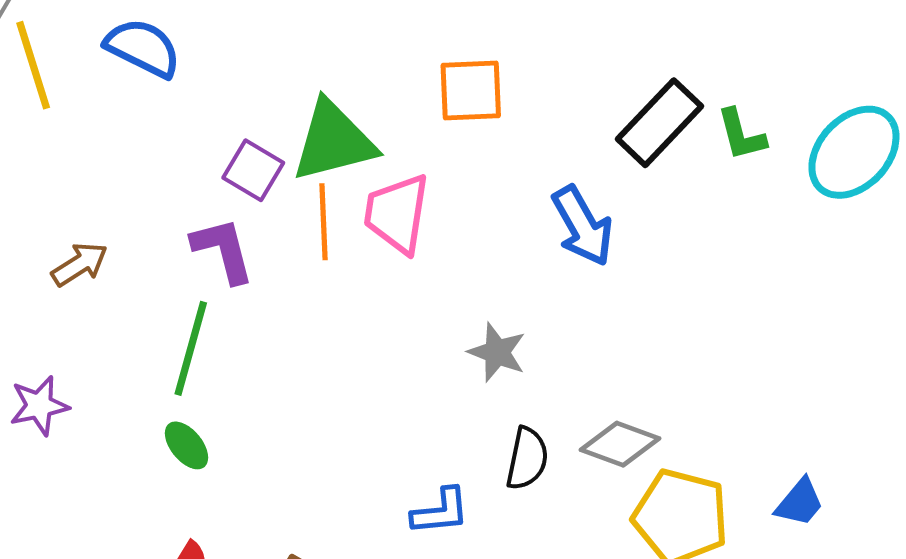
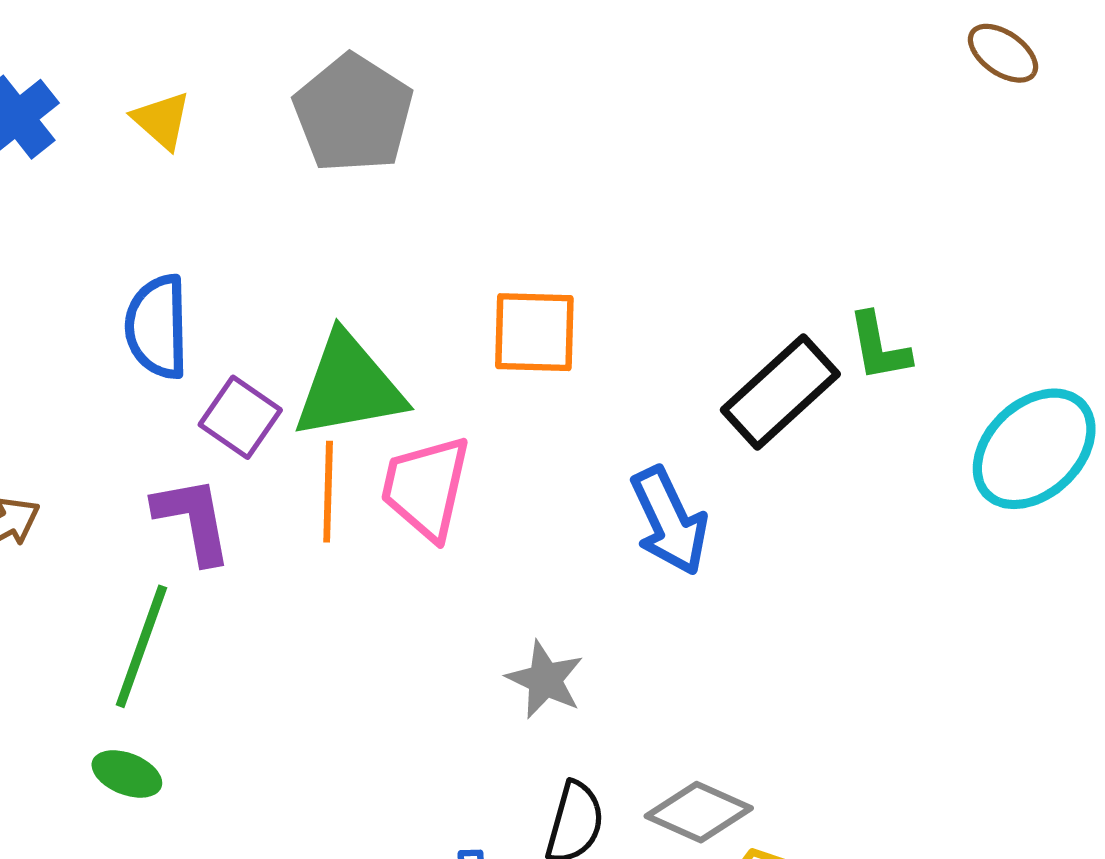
blue semicircle: (143, 48) -> (157, 327), moved, turned -122
green L-shape: (741, 135) -> (879, 347), moved
green ellipse: (187, 445) -> (127, 774), turned -33

